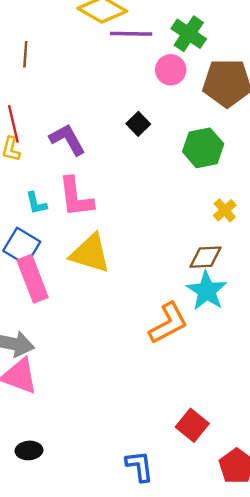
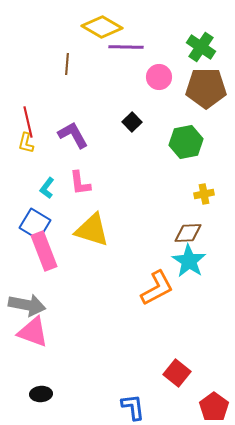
green cross: (189, 34) -> (201, 47), moved
brown line: (25, 54) -> (67, 64), moved
pink L-shape: (76, 197) -> (80, 183), size x0.7
cyan L-shape: (36, 203) -> (47, 188), turned 50
yellow cross: (225, 210) -> (204, 194), turned 30

